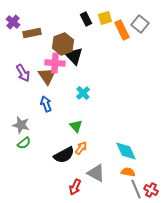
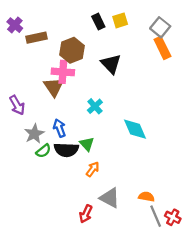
orange rectangle: (122, 30) -> (162, 48), moved
black triangle: (74, 56) -> (111, 64), moved
purple arrow: (23, 73) -> (17, 105), moved
blue arrow: (46, 104) -> (59, 128), moved
gray star: (21, 125) -> (34, 134), moved, turned 30
green semicircle: (24, 143) -> (43, 151), moved
cyan diamond: (126, 151) -> (135, 129), moved
black semicircle: (64, 155) -> (66, 150), moved, turned 30

